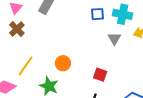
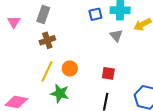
brown cross: (17, 29) -> (47, 40), moved, turned 35
yellow line: (26, 66) -> (47, 71), moved

